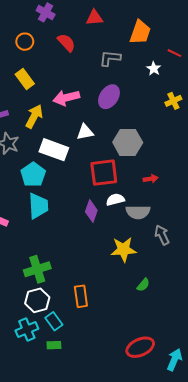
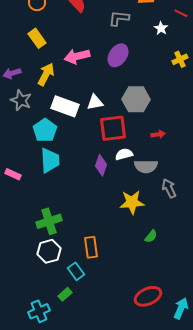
white triangle: (85, 132) -> (95, 102), moved
cyan rectangle: (54, 321) -> (76, 271), moved
cyan cross: (27, 330) -> (39, 311), moved
green rectangle: (54, 345) -> (65, 294), turned -40

